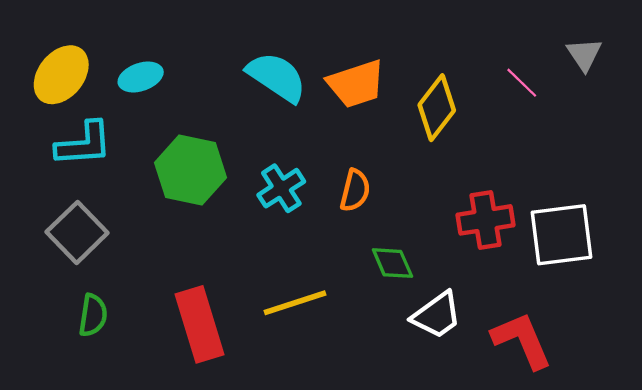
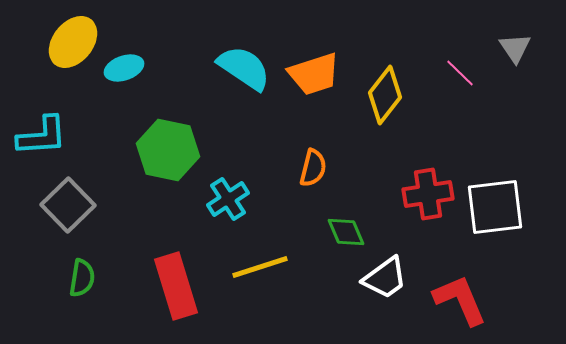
yellow ellipse: (61, 75) -> (73, 42), moved
cyan L-shape: (84, 144) -> (42, 136), moved
cyan cross: (281, 188) -> (228, 199), moved

